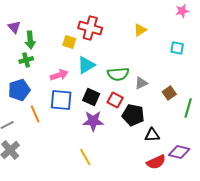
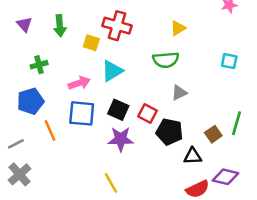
green arrow: (30, 40) -> (60, 26), moved
cyan square: (177, 48) -> (229, 61), moved
green semicircle: (118, 74) -> (166, 60), moved
brown square: (169, 93) -> (213, 134), moved

